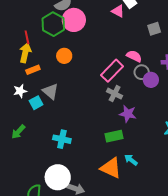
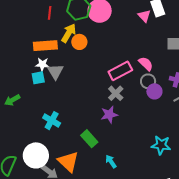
yellow arrow: (25, 53) -> (69, 33), moved
orange rectangle: (33, 70) -> (45, 46), size x1.6
white star: (20, 91) -> (42, 64), moved
purple star: (128, 114) -> (109, 115), moved, turned 30
green rectangle: (114, 136) -> (89, 139), moved, turned 42
orange triangle: (111, 168) -> (68, 162), moved

